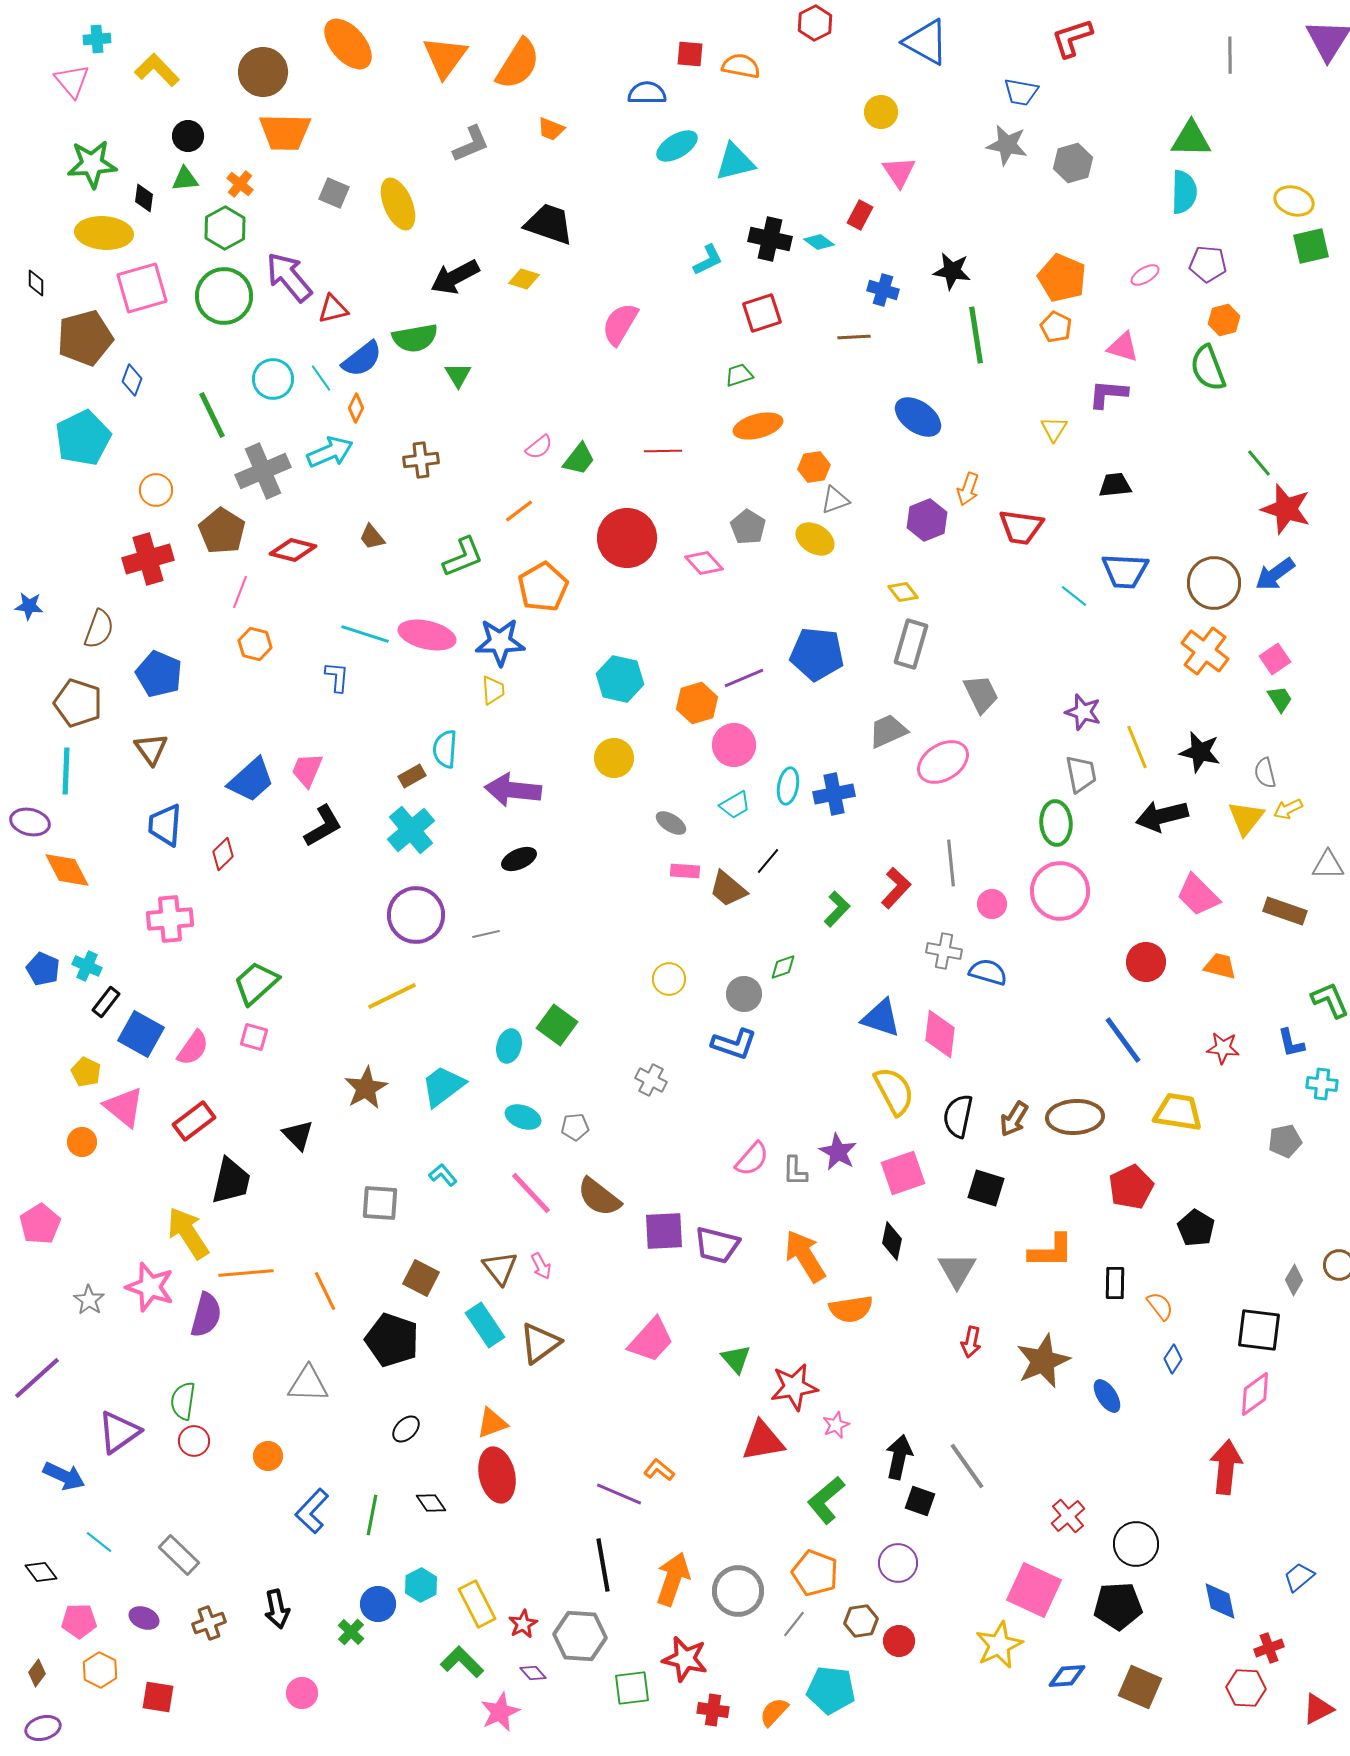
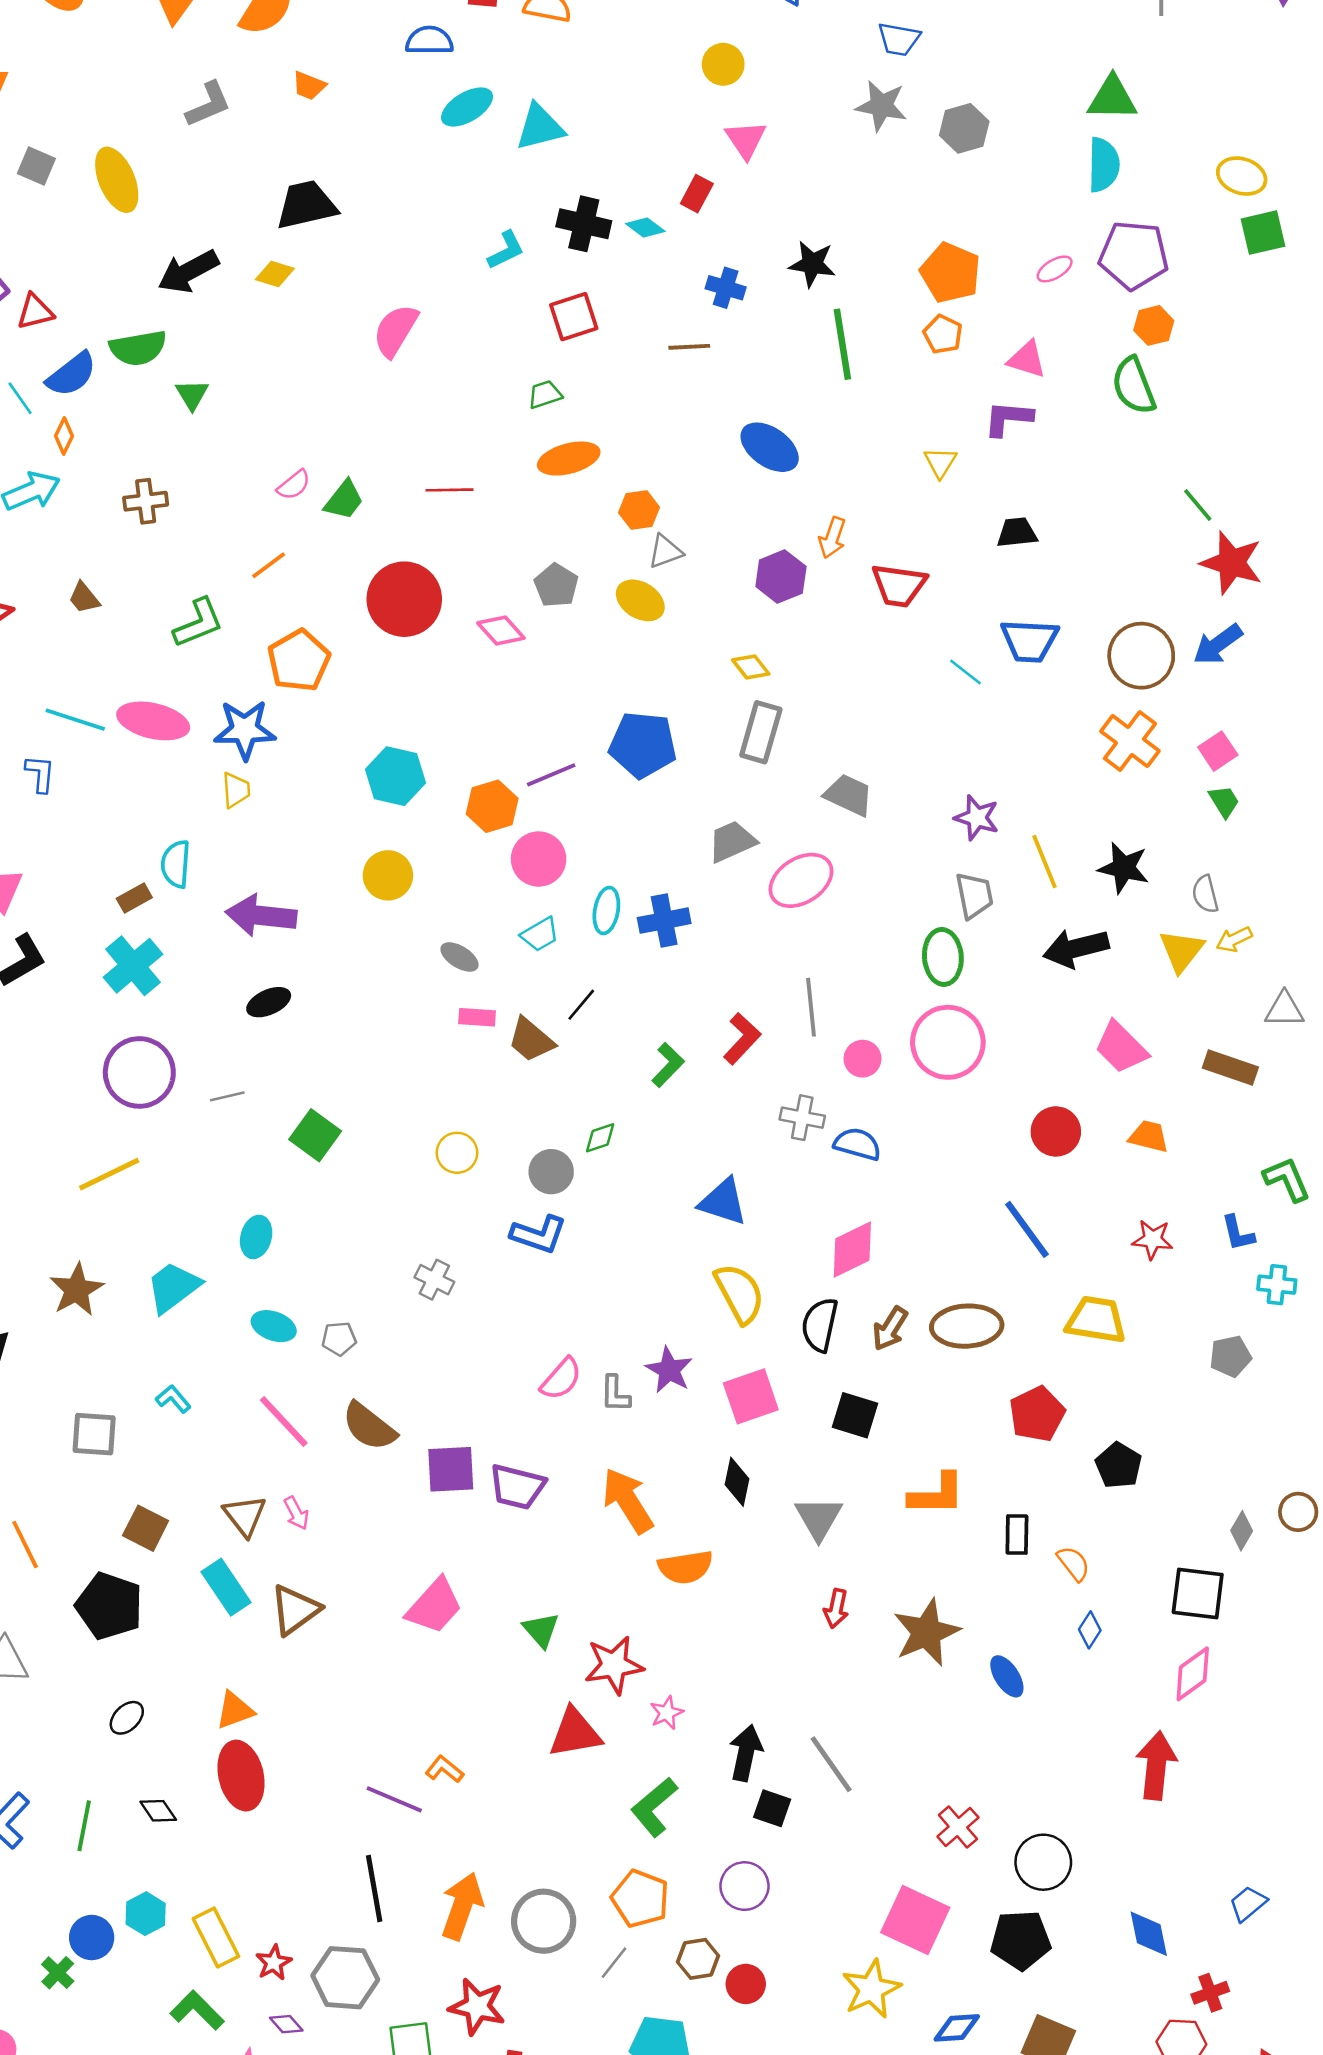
black trapezoid: (549, 224) -> (306, 205), turned -32
purple pentagon: (1208, 264) -> (1134, 255), size x1.5
gray trapezoid: (981, 694) -> (849, 795), turned -39
green square: (557, 1025) -> (315, 1135), moved
pink diamond: (940, 1034) -> (852, 1249), moved, turned 57

